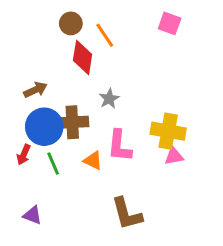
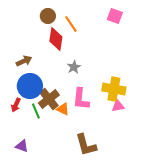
brown cross: (72, 122) -> (49, 99), moved, turned -35

